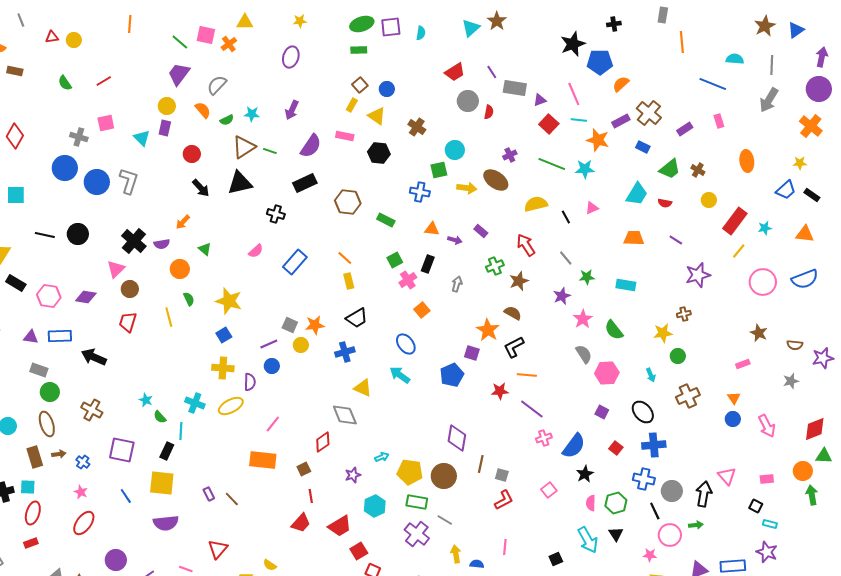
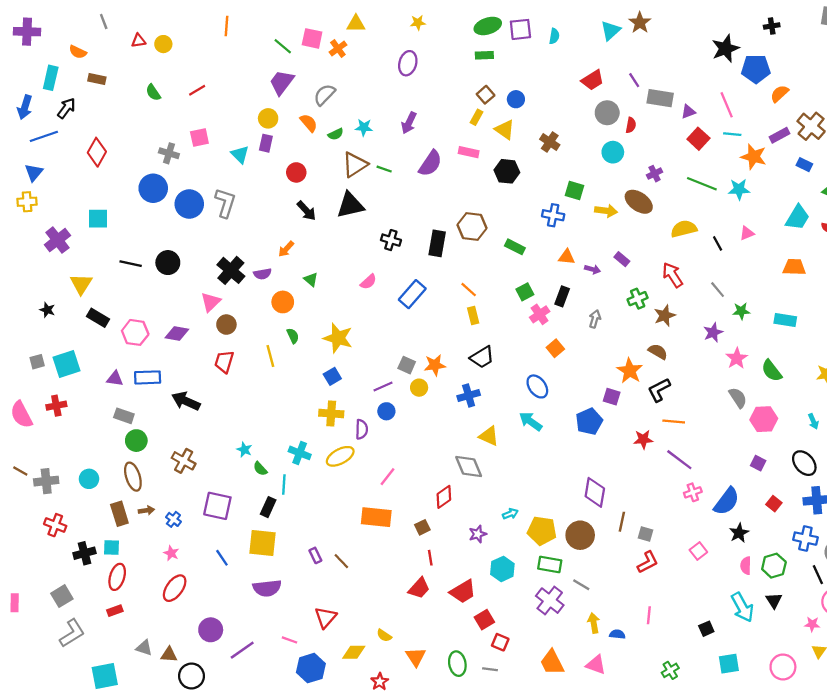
cyan circle: (455, 150) -> (613, 152), moved
green square: (439, 170) -> (575, 190), turned 30
black rectangle: (305, 183) -> (437, 243), moved, turned -55

